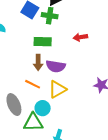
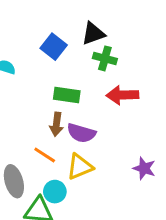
green cross: (50, 16) -> (105, 58), moved
red arrow: (80, 37) -> (122, 95), size x1.5

